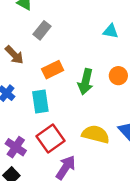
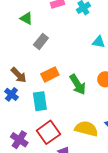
brown arrow: (14, 55) -> (19, 75), moved
green arrow: (86, 82) -> (78, 84), turned -45

